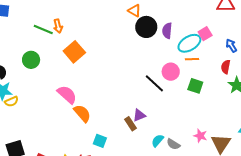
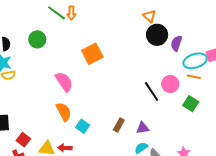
orange square: (74, 52) -> (92, 54), moved
orange semicircle: (82, 113) -> (64, 112), moved
purple triangle: (139, 115) -> (143, 128), moved
brown rectangle: (131, 124) -> (119, 125), turned 48
cyan square: (100, 141) -> (83, 126), moved

